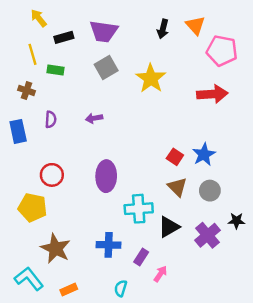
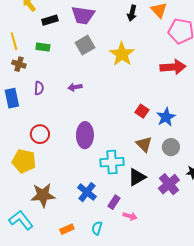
yellow line: (33, 54) -> (14, 41), moved
red square: (175, 157) -> (142, 111), moved
blue cross: (109, 245) -> (87, 192), turned 36
brown star: (55, 248) -> (43, 195), turned -30
pink arrow: (160, 274) -> (130, 216), turned 72
orange rectangle: (69, 290) -> (67, 229), moved

